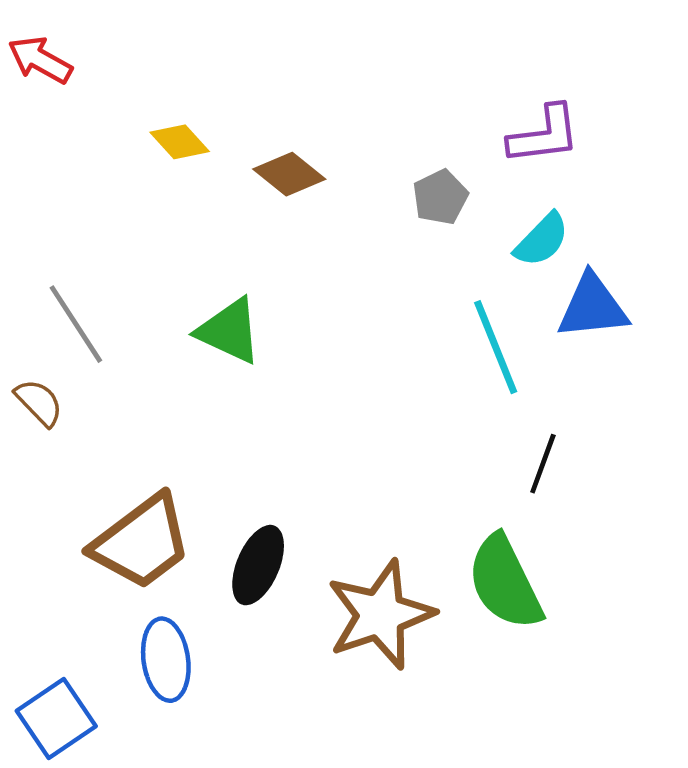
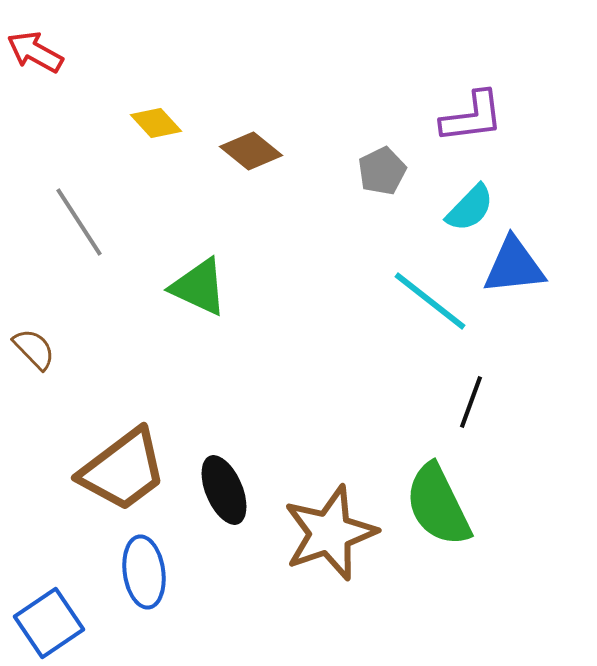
gray line: (76, 324) -> (79, 222), moved
cyan line: (496, 347) -> (430, 301), turned -30
black ellipse: (258, 565) -> (224, 490), turned -46

